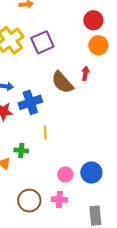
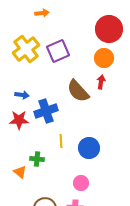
red circle: (93, 20) -> (109, 29), size x1.4
orange circle: (98, 45) -> (104, 58), moved
blue circle: (91, 172) -> (89, 148), moved

